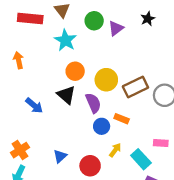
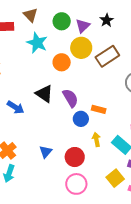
black star: (148, 19) -> (107, 20), moved
orange circle: (75, 71) -> (62, 62), moved
yellow circle: (106, 80) -> (81, 48), moved
brown rectangle: (135, 87) -> (107, 56), moved
yellow arrow: (115, 150) -> (96, 140), turned -40

